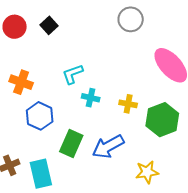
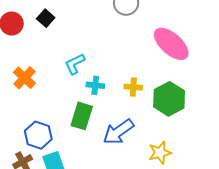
orange cross: (21, 82) -> (24, 78), turned 30
blue hexagon: (40, 116) -> (38, 135), moved
green rectangle: (71, 143) -> (82, 116), moved

